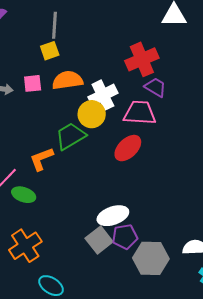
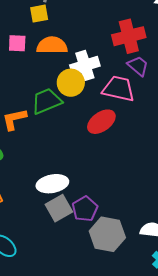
white ellipse: (113, 216) -> (52, 184), moved
purple pentagon: (125, 237) -> (85, 209), turned -30

